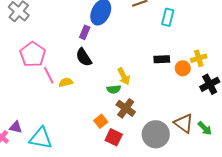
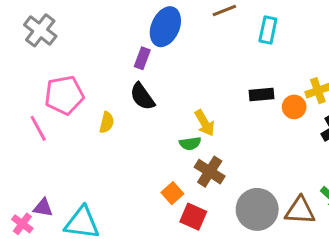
pink pentagon: (33, 54) -> (64, 95), turned 30
pink line: (49, 75) -> (38, 128), moved
yellow semicircle: (66, 82) -> (107, 122), moved, turned 120
brown triangle: (184, 123) -> (300, 211), moved, turned -30

